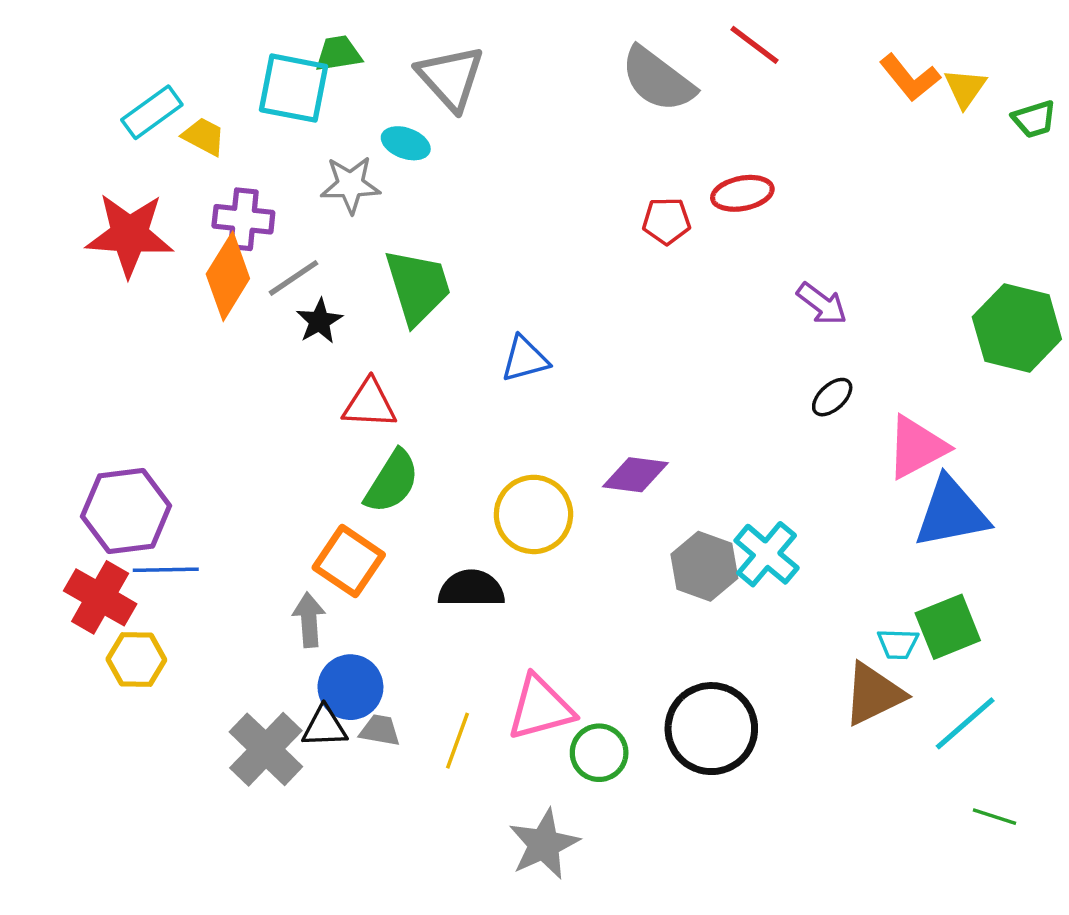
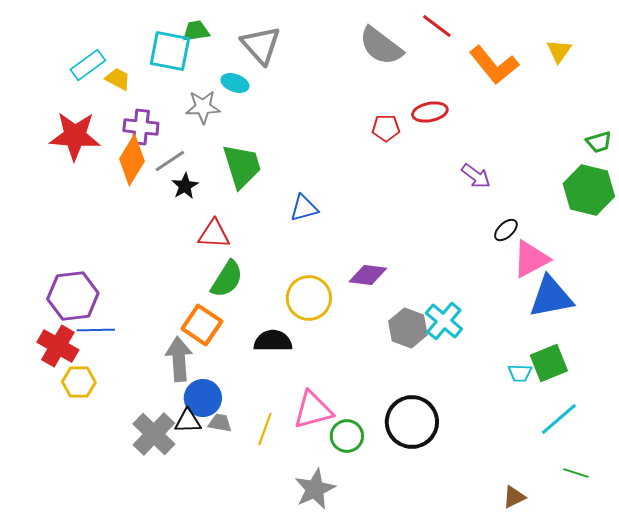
orange L-shape: (910, 78) -> (494, 65), moved, size x1.4
green trapezoid: (1034, 119) -> (599, 142), moved
black ellipse: (832, 397) -> (506, 230), moved
gray arrow: (309, 620) -> (179, 359), size x1.4
brown triangle: (874, 694) -> (514, 497), moved, size x0.6

